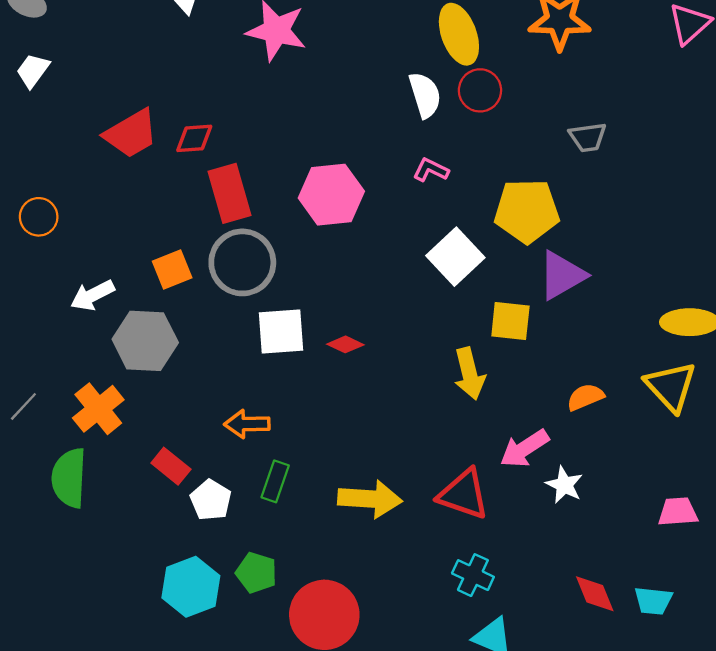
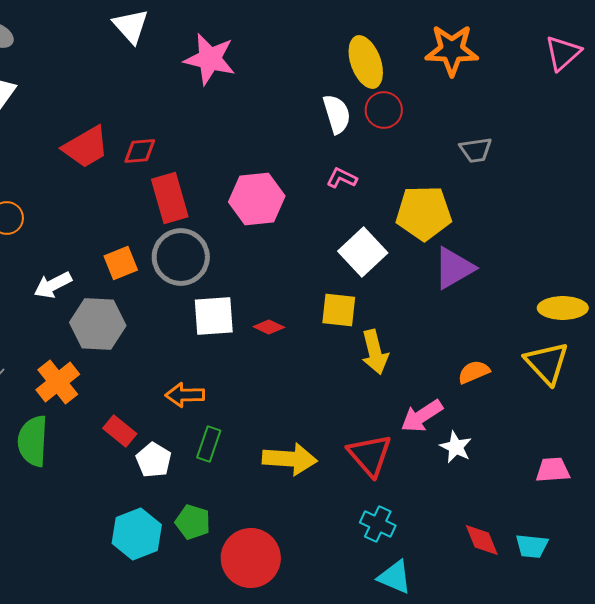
yellow square: (510, 321) -> (339, 310), moved
red triangle: (464, 494) -> (370, 455), turned 30

